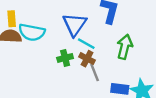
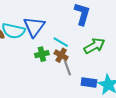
blue triangle: (75, 24) -> (34, 27), moved
green arrow: (125, 47) -> (94, 46), turned 45

